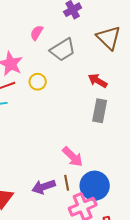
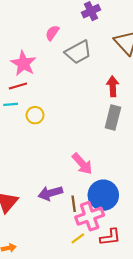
red arrow: (98, 81) -> (113, 86), turned 54
yellow circle: (38, 82) -> (35, 115), moved
brown line: (67, 183) -> (74, 204), moved

